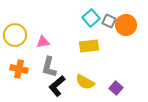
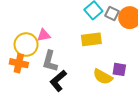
yellow circle: (15, 35) -> (26, 45), moved
yellow semicircle: (85, 82) -> (103, 77), moved
purple square: (116, 88) -> (119, 69), moved, turned -32

